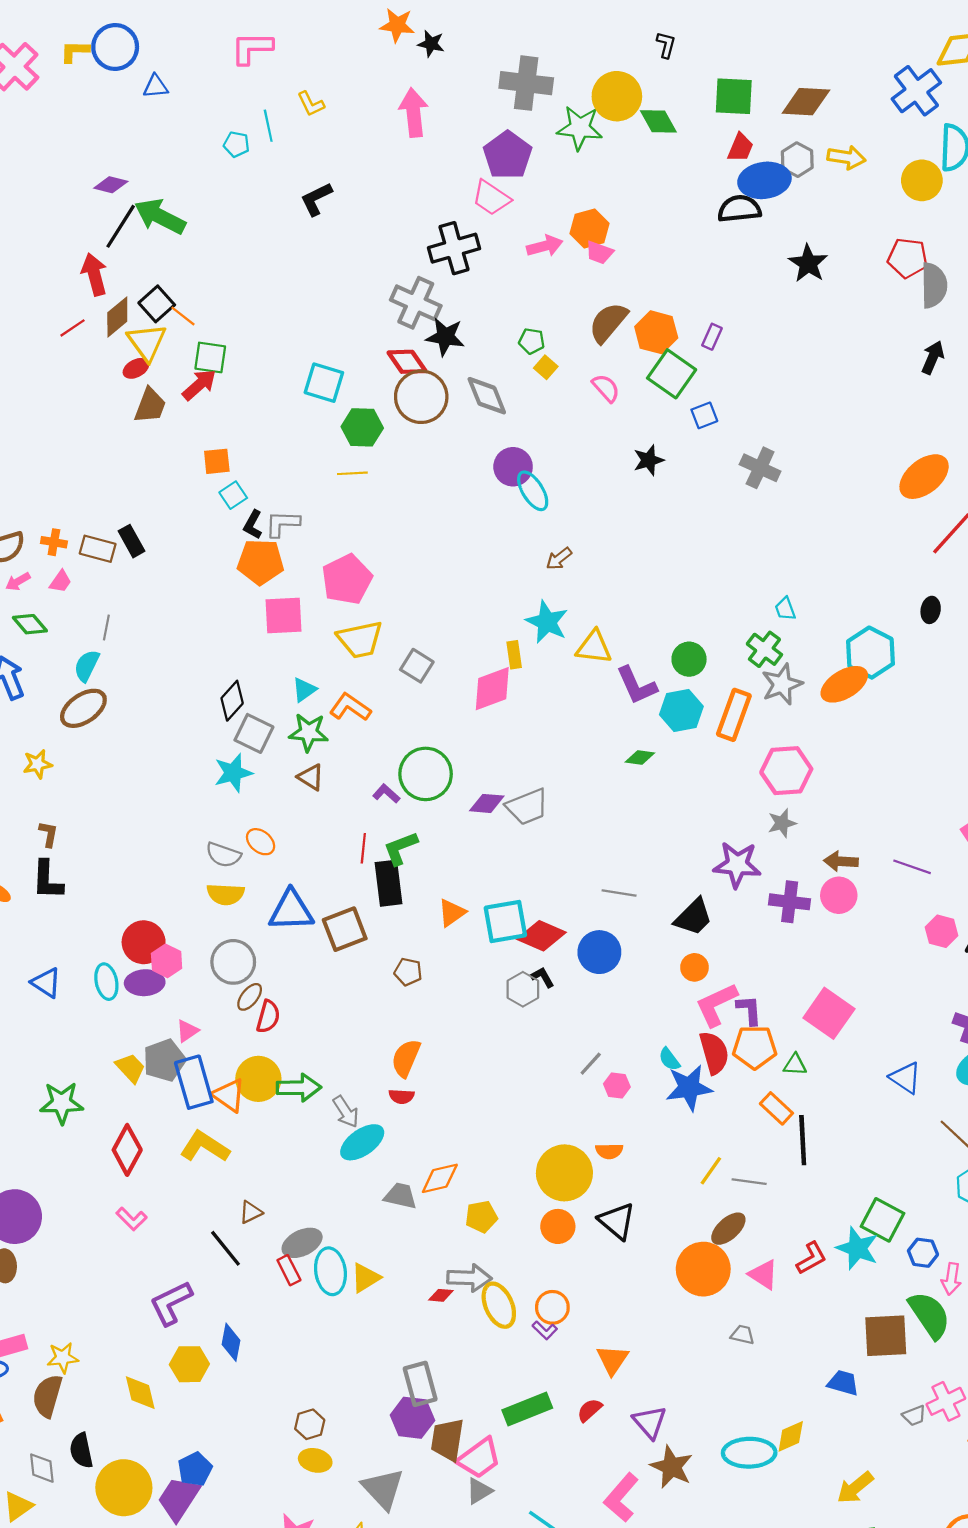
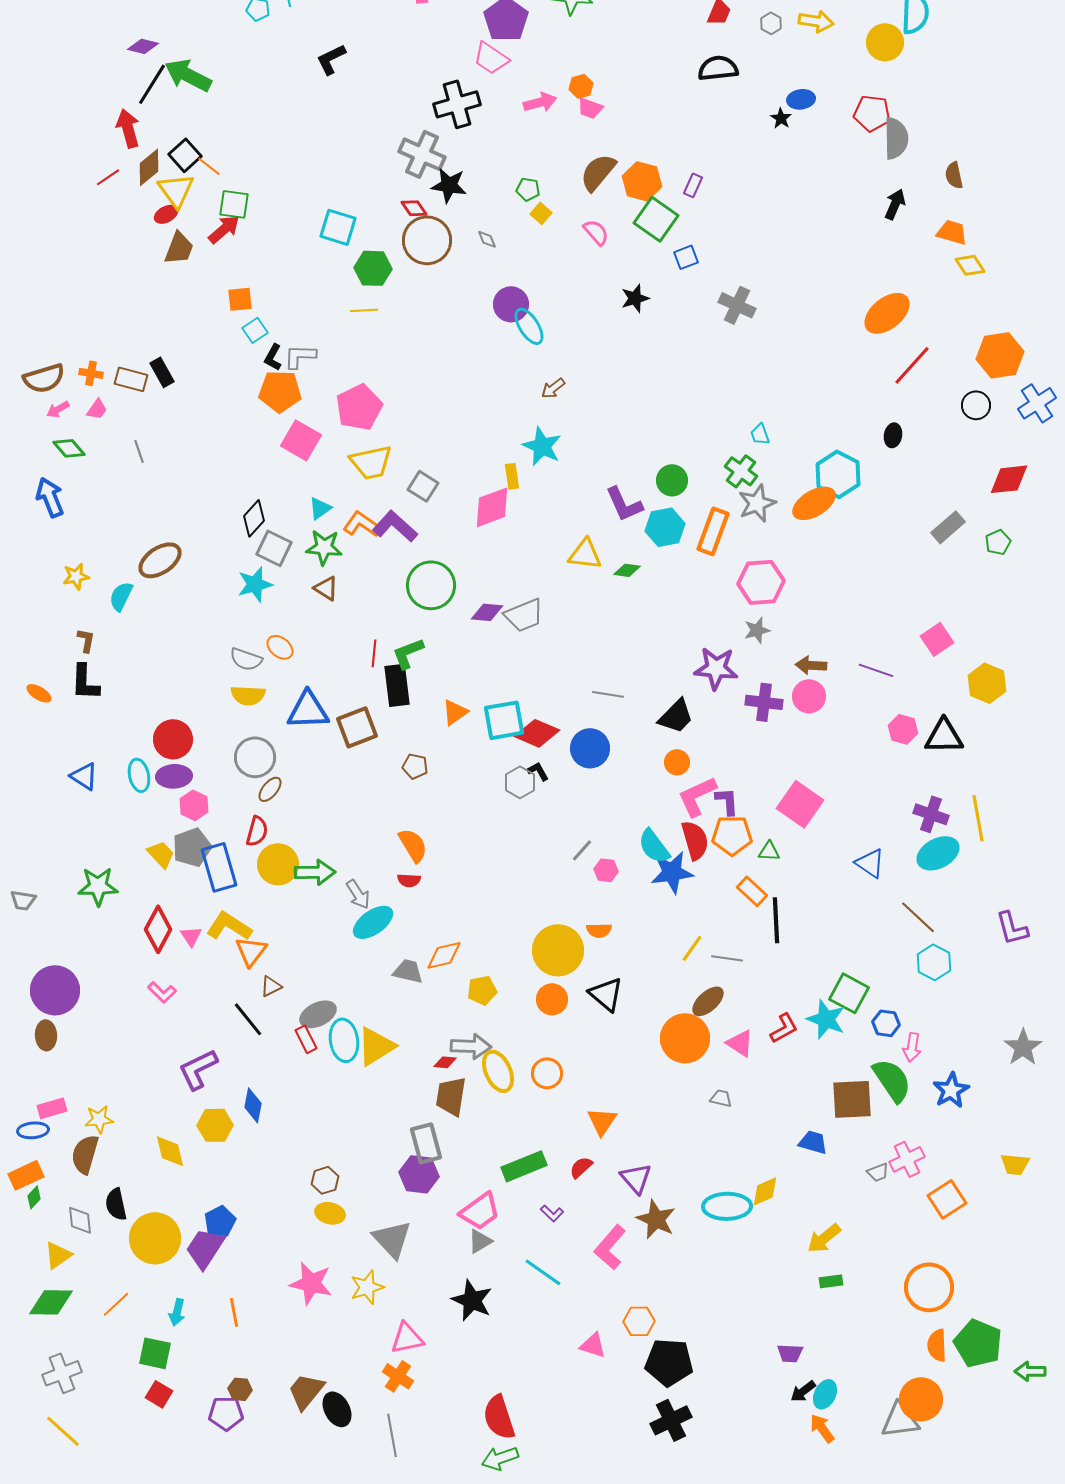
gray hexagon: (797, 160) -> (771, 23), size x0.7
blue ellipse: (764, 180) -> (801, 99), moved, size x0.6
orange hexagon: (590, 228) -> (581, 86), size x0.7
black star: (808, 263) -> (781, 118), size x0.6
red diamond: (407, 362) -> (414, 208), size x0.7
gray diamond: (487, 396) -> (487, 239), size x0.5
pink square: (283, 615) -> (301, 440), turned 33
gray line: (106, 627) -> (139, 451), turned -30
yellow triangle: (594, 647) -> (585, 554), moved
cyan semicircle: (87, 666) -> (121, 596), moved
brown ellipse: (83, 708) -> (160, 560), moved
purple L-shape: (386, 794) -> (395, 526), moved, size x1.8
pink hexagon: (167, 961) -> (194, 805), moved
red semicircle: (268, 1017) -> (257, 831), moved
pink triangle: (187, 1031) -> (191, 936), moved, turned -30
orange semicircle: (406, 1058) -> (413, 845), turned 126
cyan semicircle: (669, 1059) -> (654, 846), size x1.6
orange triangle: (229, 1095) -> (251, 951), moved, turned 32
yellow triangle: (365, 1278) -> (376, 1046), size x1.4
purple L-shape: (545, 1330) -> (552, 1213), moved
brown trapezoid: (447, 1440) -> (451, 1096), moved

